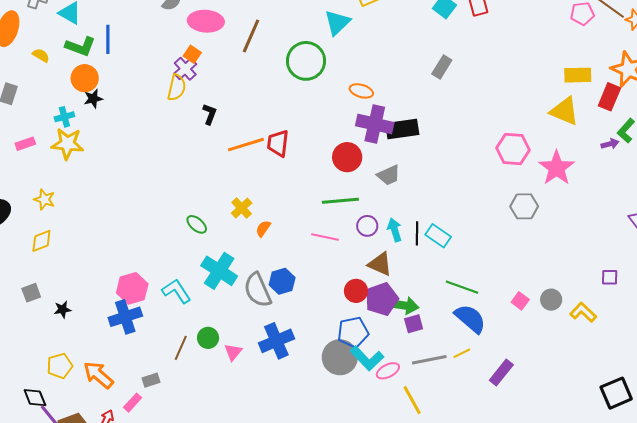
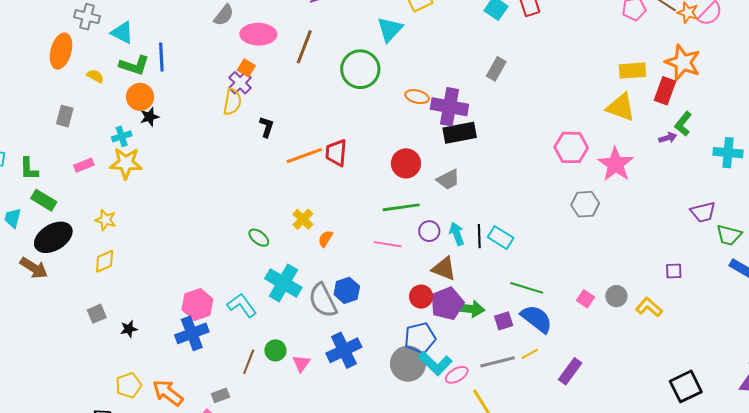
purple cross: (375, 124) -> (449, 107), moved
purple square: (414, 324) -> (504, 321), moved

